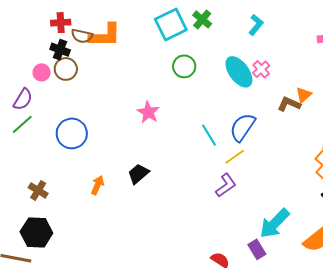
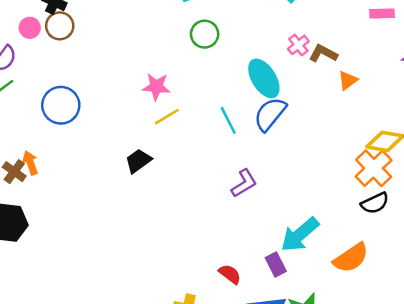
cyan ellipse: (239, 72) -> (264, 78), moved
brown L-shape: (289, 104) -> (323, 53), moved
pink star: (148, 112) -> (156, 87), turned -30
yellow line: (235, 157) -> (167, 117), moved
orange arrow: (98, 185) -> (30, 163), moved, turned -48

